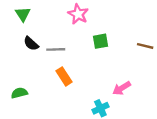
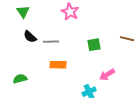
green square: (100, 41) -> (94, 45), moved
orange rectangle: (64, 76) -> (58, 65), turned -56

